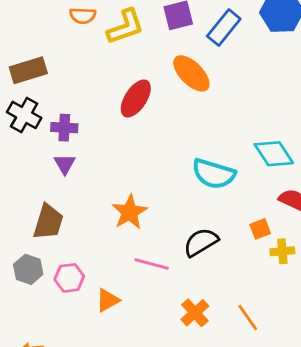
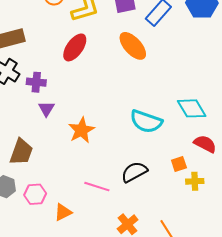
red ellipse: (136, 98) -> (75, 47), moved
purple triangle: (65, 164) -> (46, 109), moved
orange star: (130, 212) -> (81, 130), moved

